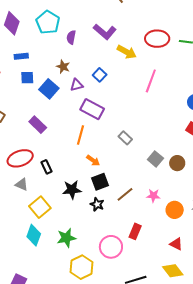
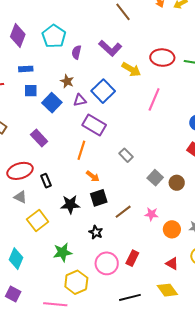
blue square: (100, 75) -> (103, 91), size x1.6
black star: (97, 204) -> (96, 232), moved
red rectangle: (135, 231) -> (132, 258), moved
cyan diamond: (34, 235) -> (16, 259), moved

